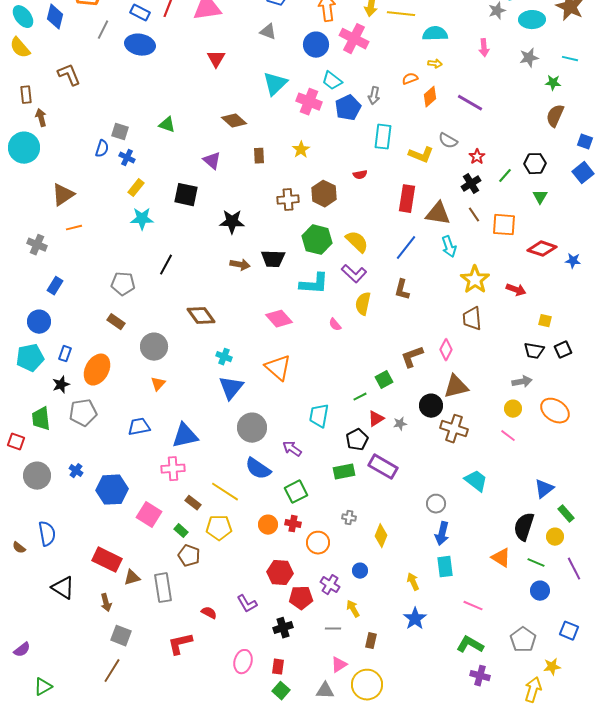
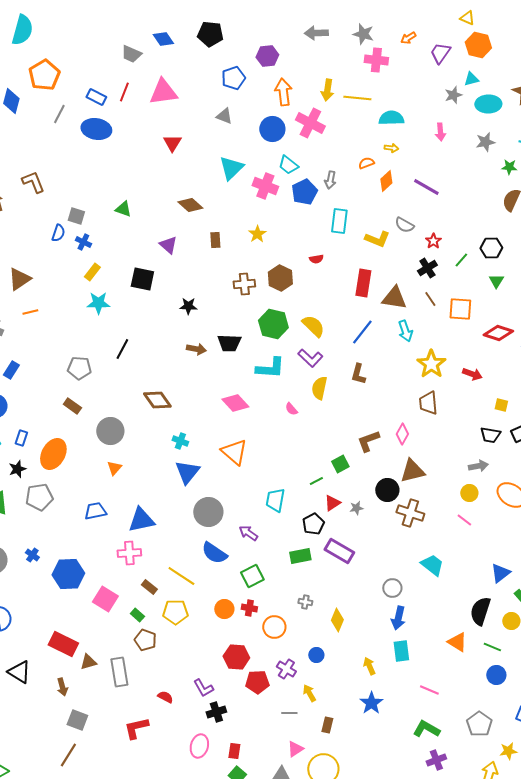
brown L-shape: (69, 75) -> (33, 182), moved
black star: (232, 222) -> (188, 306), size x0.7
black cross: (283, 628) -> (216, 712), moved
purple cross: (480, 676) -> (436, 760), turned -36

